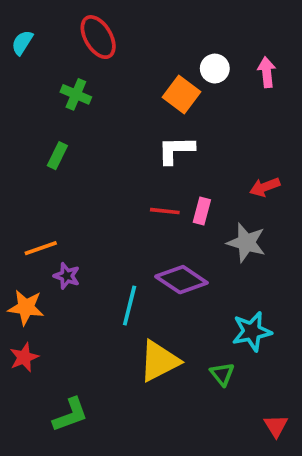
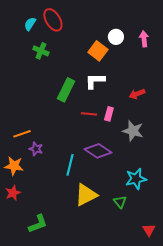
cyan semicircle: (22, 43) -> (30, 24), moved
green rectangle: (57, 156) -> (66, 90), moved, size x1.6
red arrow: (265, 187) -> (137, 94), moved

